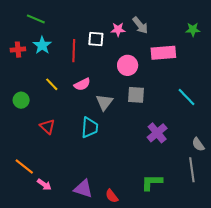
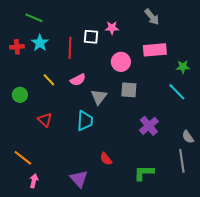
gray arrow: (140, 25) -> (152, 17), moved
green star: (193, 30) -> (183, 67), moved
pink arrow: (44, 184) -> (34, 181), moved, turned -112
purple triangle: (83, 189) -> (79, 179), turned 30
red semicircle: (112, 196) -> (106, 159), moved

